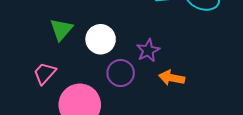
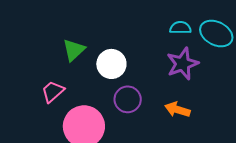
purple star: (148, 50) -> (182, 64), moved, size x1.4

